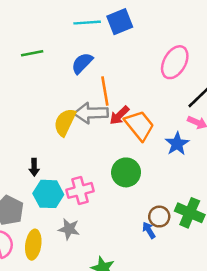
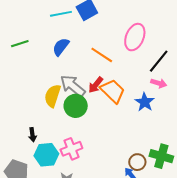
orange line: (105, 91) -> (102, 55), moved, turned -40
gray arrow: (91, 113) -> (73, 86), turned 48
green circle: (126, 172) -> (76, 106), moved

